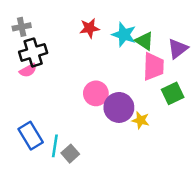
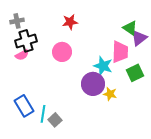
cyan star: (124, 35) -> (103, 66), moved
green triangle: (144, 41) -> (130, 28), moved
pink circle: (96, 93) -> (62, 52), moved

